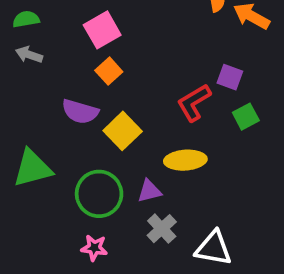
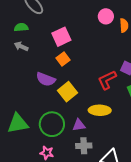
green triangle: (32, 168) -> (18, 123), moved
gray cross: (162, 229) -> (84, 146), turned 35

